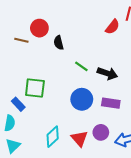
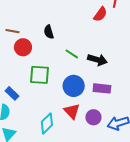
red circle: (39, 28) -> (23, 47), moved
green square: (35, 88) -> (40, 75), moved
red triangle: (79, 139) -> (72, 111), moved

